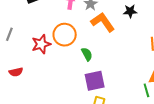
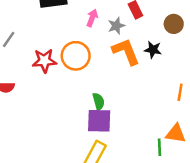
black star: (130, 11) -> (153, 50), moved
green semicircle: (87, 54) -> (99, 102), moved

